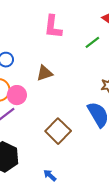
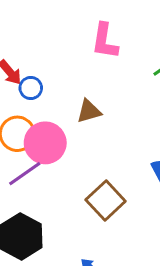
pink circle: (17, 95) -> (45, 143), size x1.4

